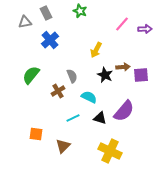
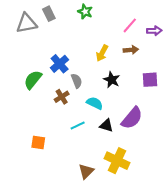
gray triangle: (25, 22) -> (27, 23), size x1.5
blue cross: (50, 40) -> (60, 64), moved
brown arrow: (123, 67) -> (131, 50), moved
brown triangle: (63, 146) -> (86, 171), moved

